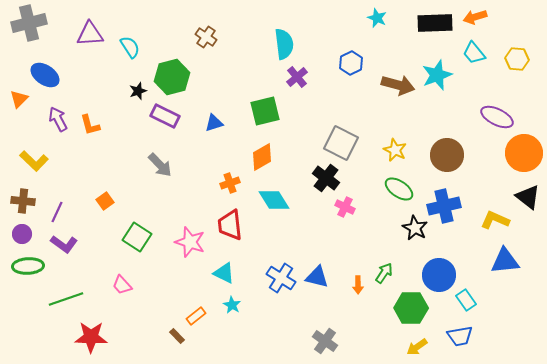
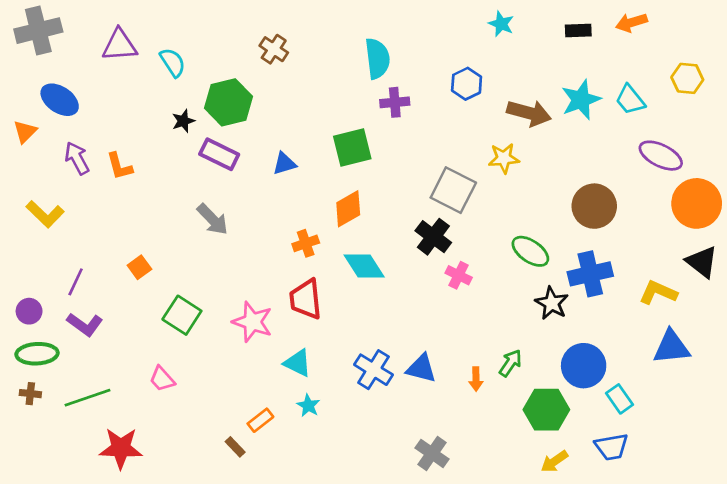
black rectangle: (435, 23) -> (578, 31), size x0.6
cyan trapezoid: (474, 53) -> (630, 100), moved
purple cross: (297, 77) -> (395, 102), turned 35
yellow star: (395, 150) -> (504, 158), moved, turned -30
brown cross: (23, 201) -> (30, 394), moved, size x0.7

